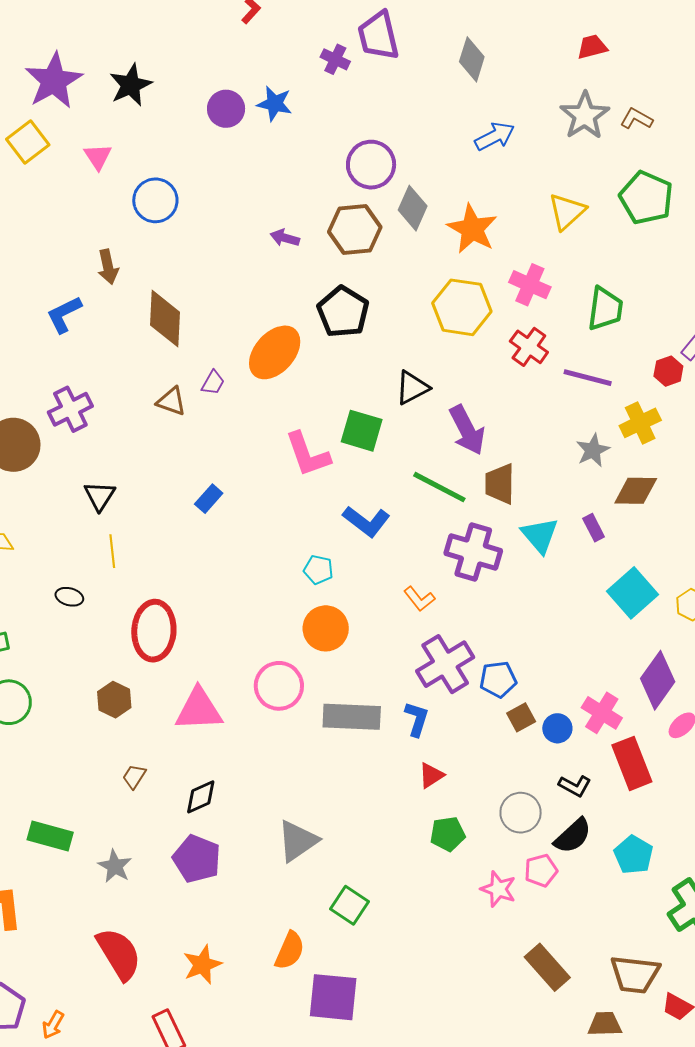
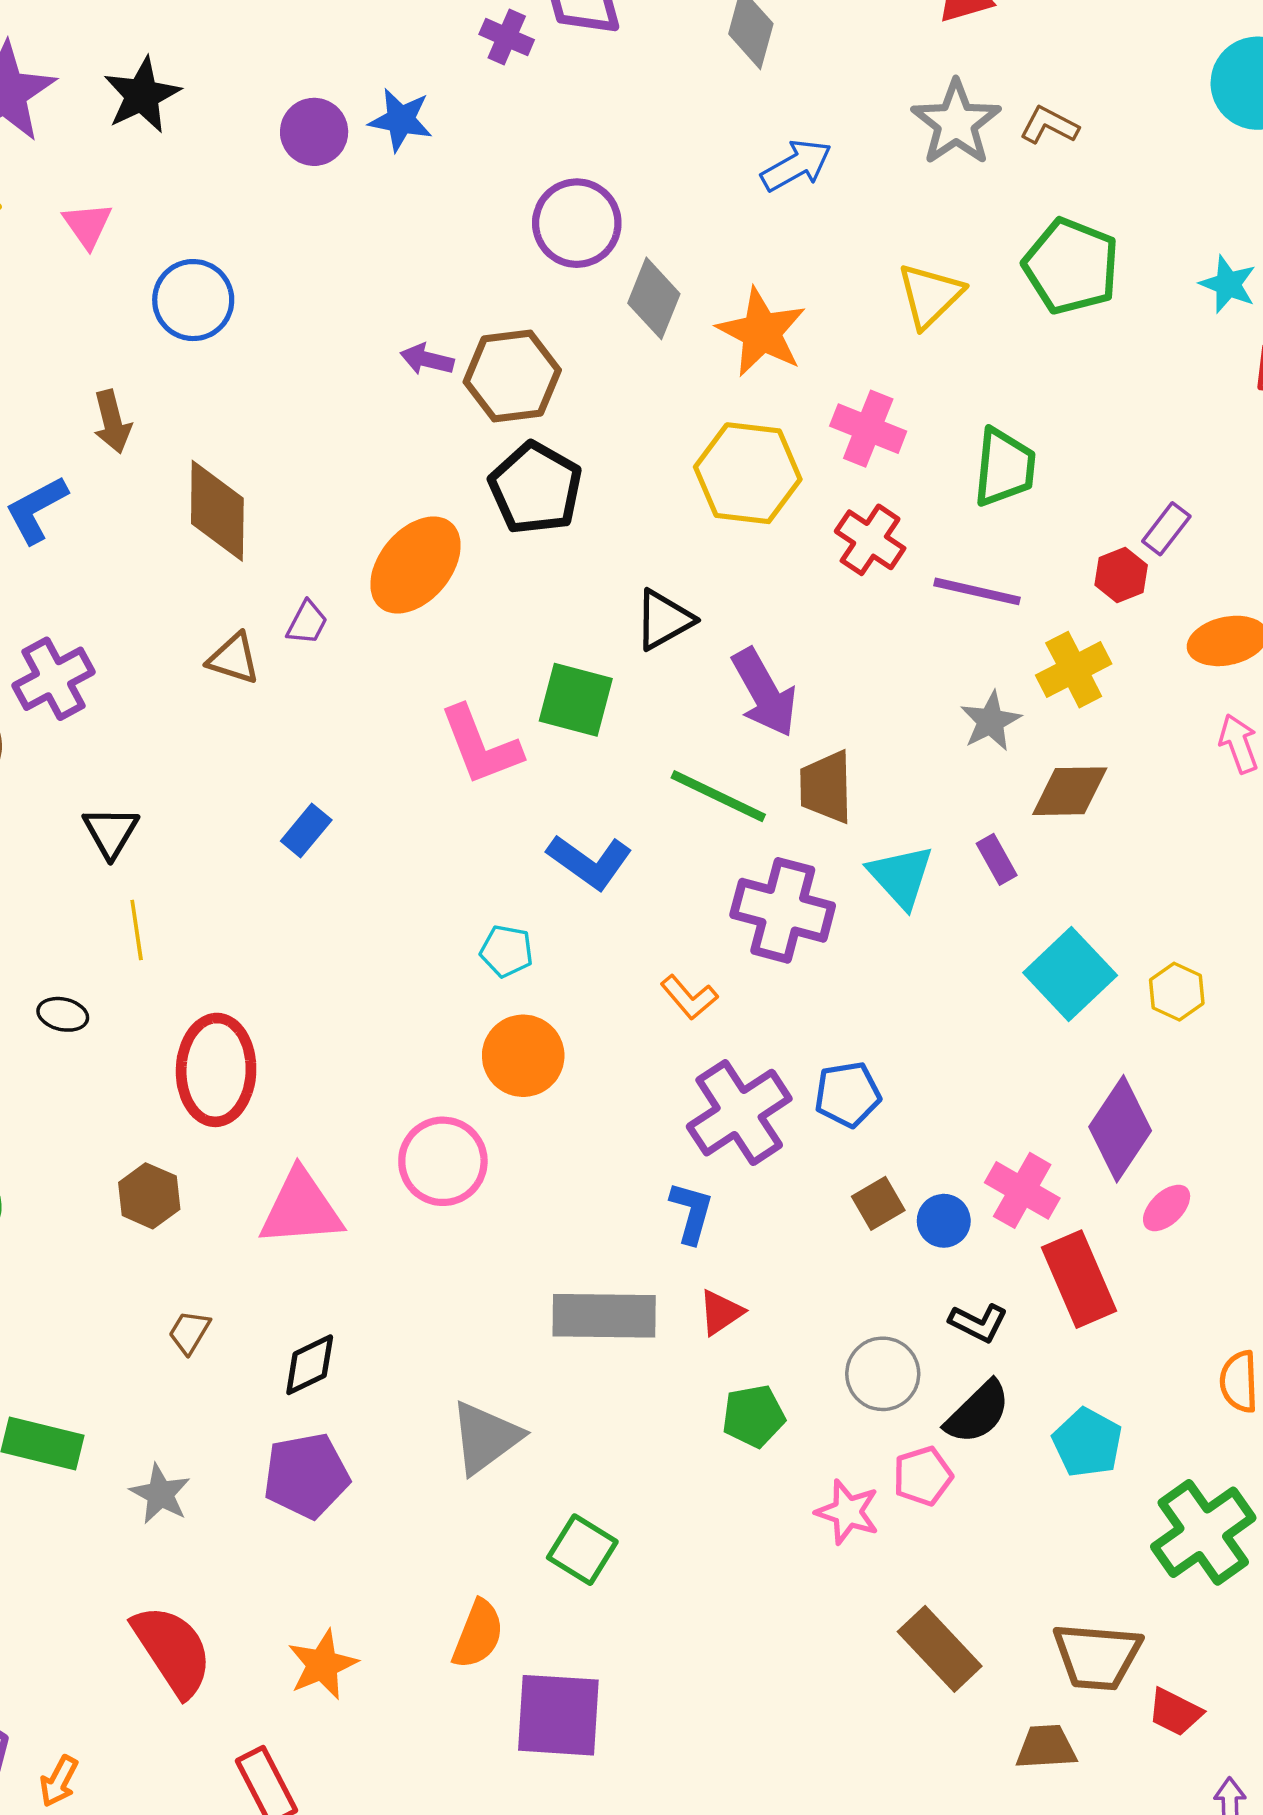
brown hexagon: (355, 229) -> (512, 376), moved
blue pentagon: (498, 679) -> (848, 1094), moved
gray rectangle: (352, 717) -> (604, 1316), moved
purple pentagon: (197, 859) -> (306, 1476), turned -30

